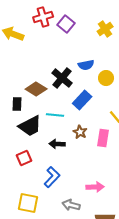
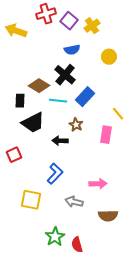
yellow cross: (105, 29) -> (92, 26), moved
blue semicircle: (86, 65) -> (72, 50), moved
yellow circle: (106, 78) -> (109, 57), moved
cyan line: (55, 115) -> (58, 101), moved
brown star: (80, 132) -> (76, 125), moved
red square: (24, 158) -> (14, 155), moved

